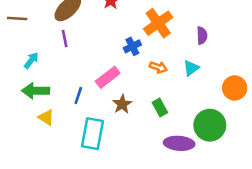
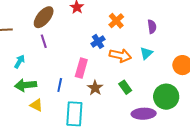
orange cross: (158, 23) -> (116, 21), size x0.7
orange arrow: (158, 67) -> (120, 56), size x1.5
pink rectangle: (108, 77) -> (81, 68), turned -30

